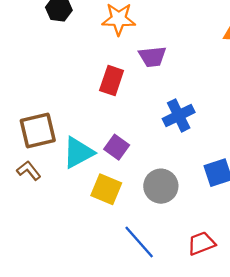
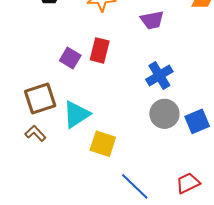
purple trapezoid: (152, 57) -> (152, 20), moved
purple square: (117, 147) -> (70, 58), moved
gray circle: (161, 186) -> (164, 114), moved

